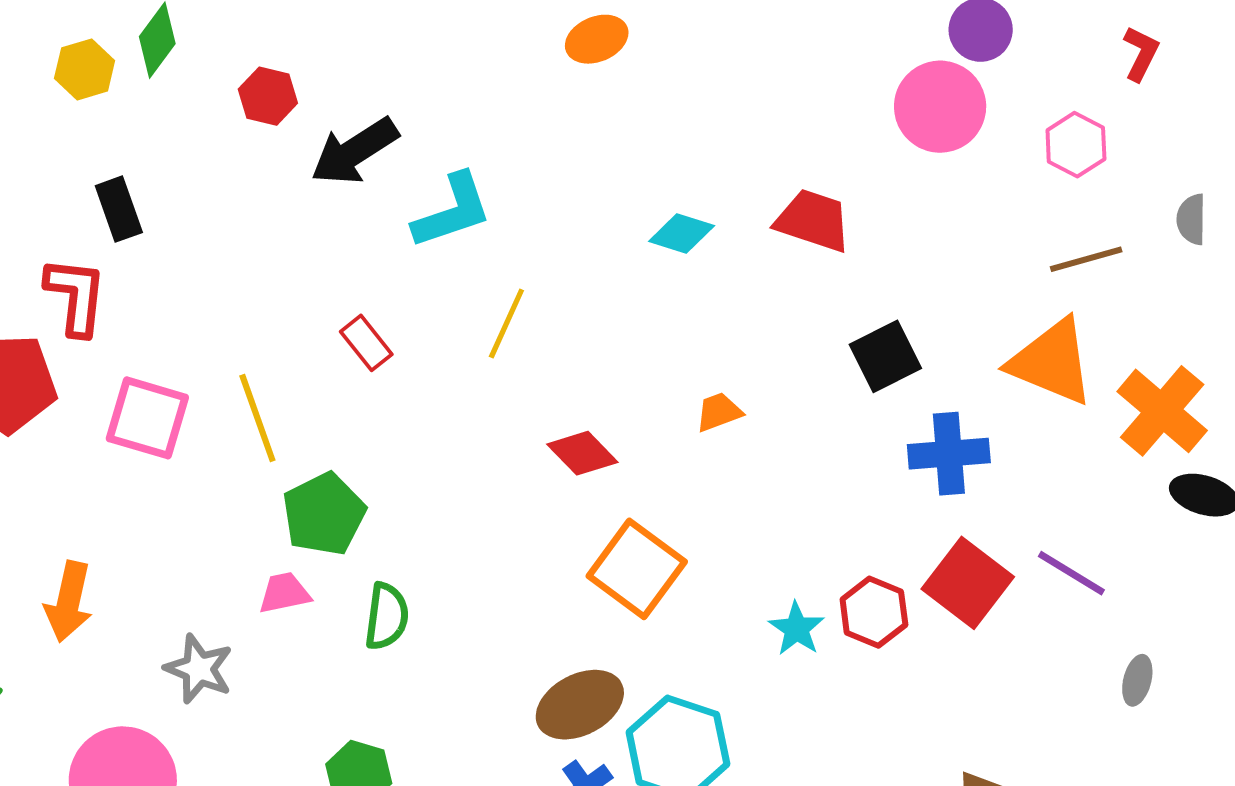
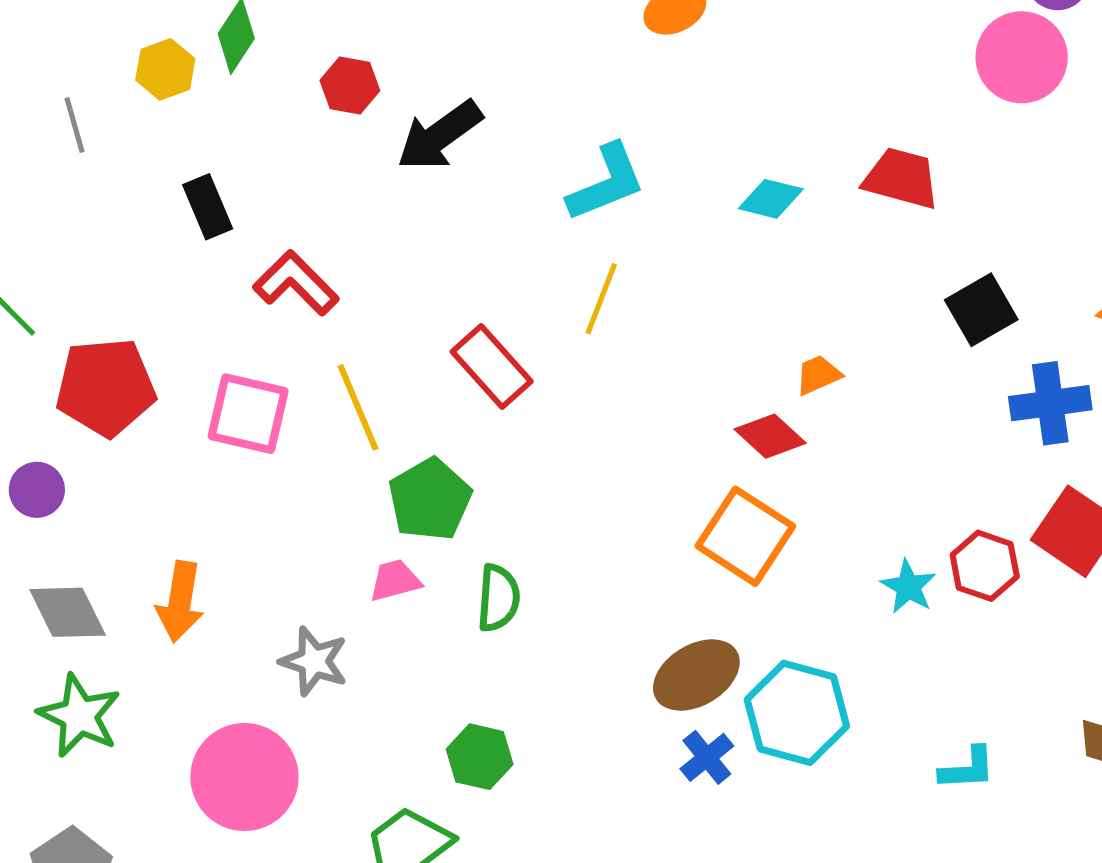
cyan L-shape: (452, 211) -> (606, 183), moved
red L-shape: (76, 296) -> (296, 283), moved, turned -48
red rectangle: (366, 343) -> (492, 366), moved, size x1.5
red diamond: (582, 453) -> (770, 436), moved

